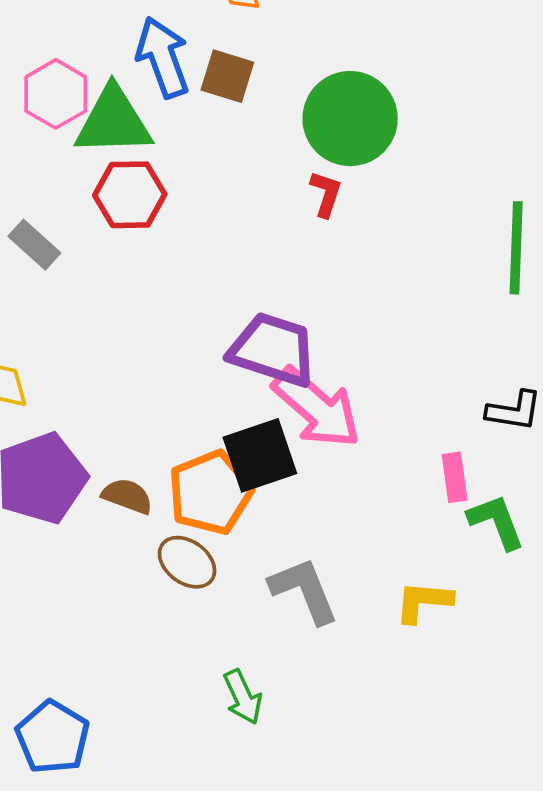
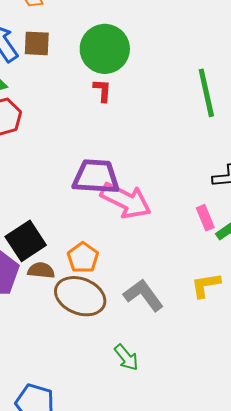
black square: (260, 455) -> (26, 241), moved
orange pentagon: (210, 493) -> (83, 258), size x0.7
brown ellipse: (187, 562) -> (80, 296), size x1.6

